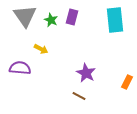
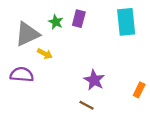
gray triangle: (25, 16) -> (27, 34), moved, turned 40

